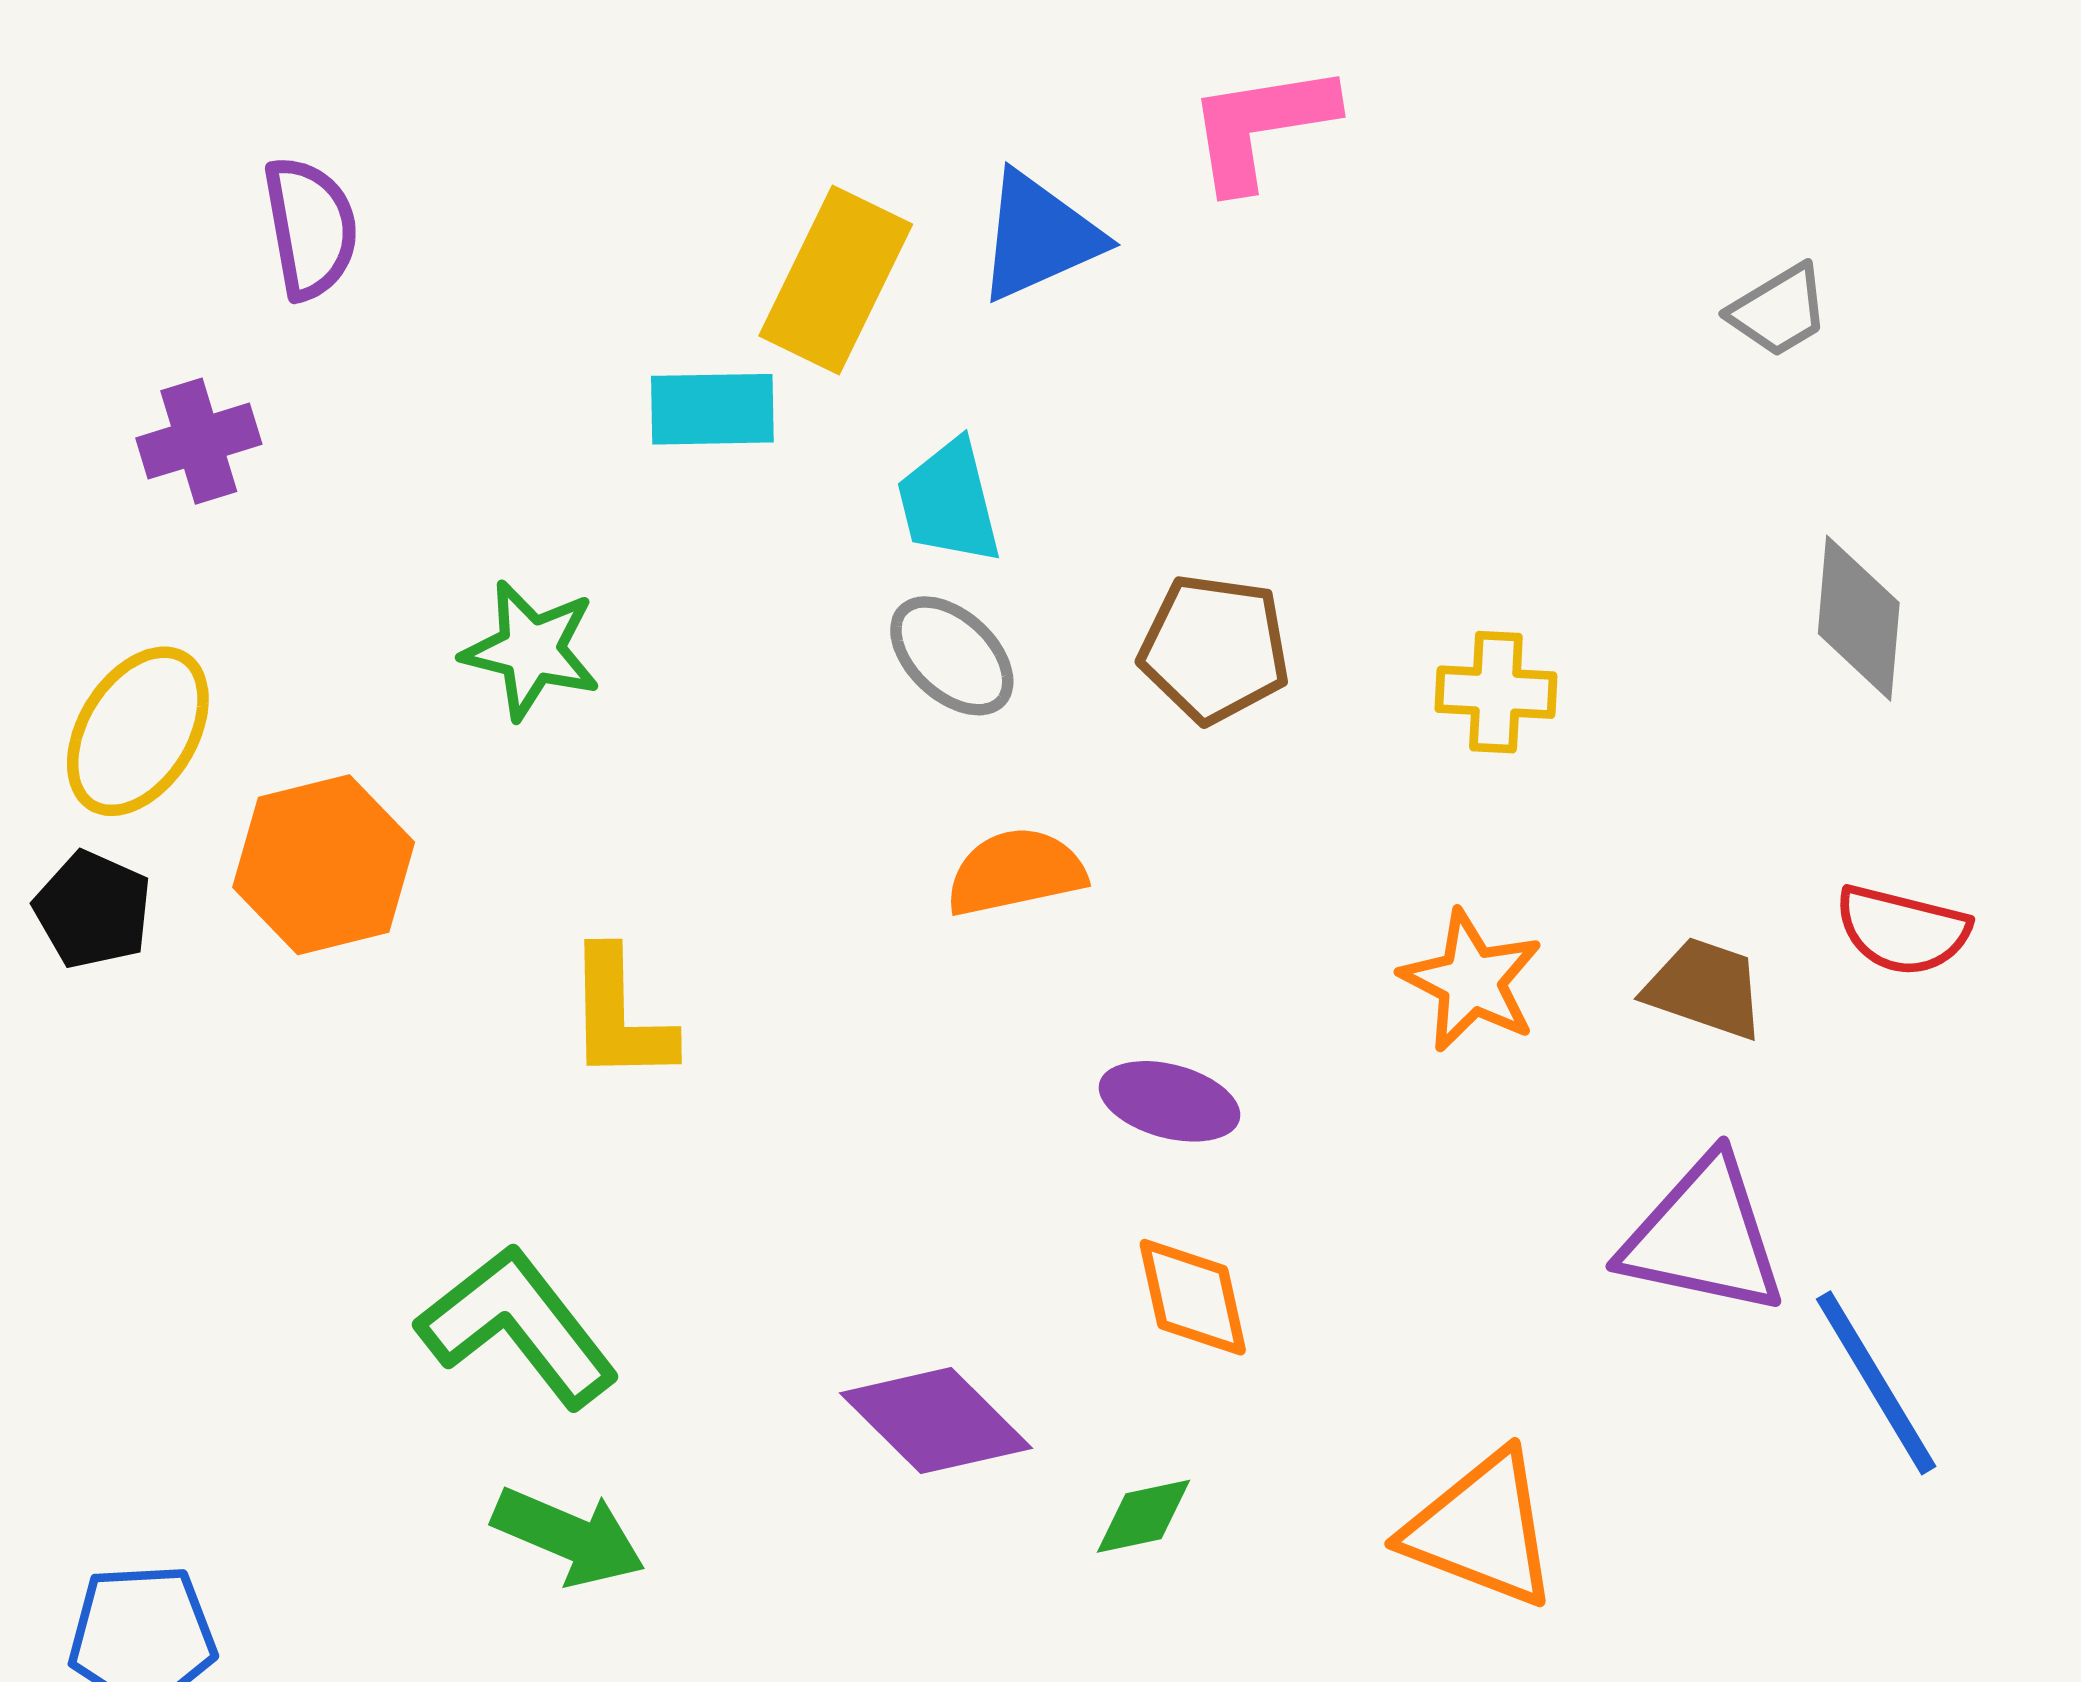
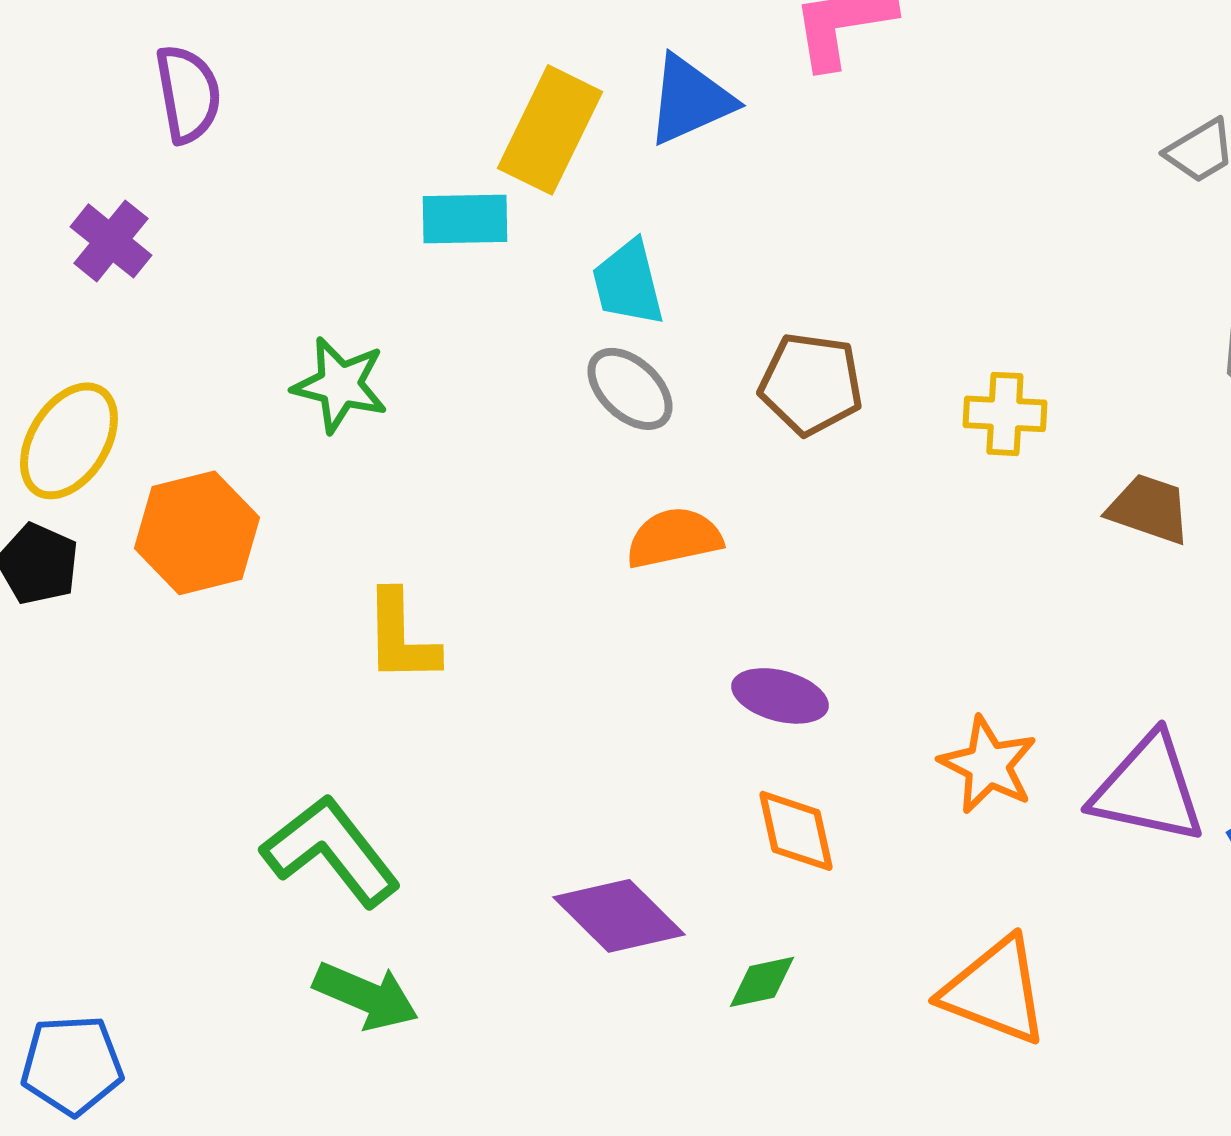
purple cross: (199, 441) -> (111, 241), turned -34
orange star: (1471, 981) -> (988, 765), moved
brown trapezoid: (1705, 988) -> (1149, 509), moved

